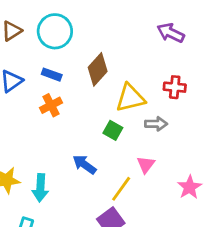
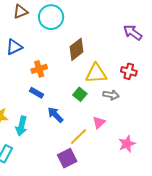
blue rectangle: (52, 75) -> (37, 93), moved

